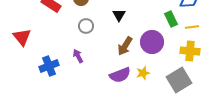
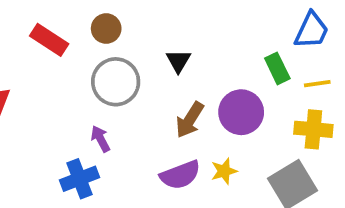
gray circle: (86, 26) -> (116, 82), size x1.6
blue cross: (49, 66) -> (80, 179), moved

